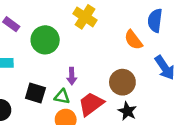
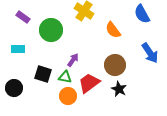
blue semicircle: (155, 21) -> (142, 14), turned -36
orange semicircle: (133, 40) -> (113, 30), moved
purple arrow: (72, 76) -> (73, 60), turned -144

